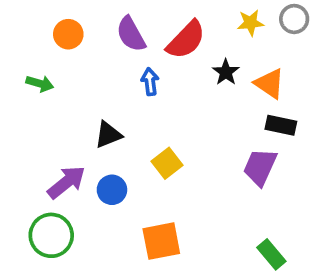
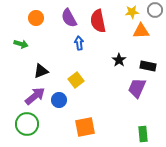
red semicircle: (186, 40) -> (98, 21), turned 125
black star: (226, 72) -> (119, 60), moved
orange triangle: (269, 84) -> (141, 31), moved, turned -36
black triangle: (108, 135) -> (41, 71), moved
yellow square: (167, 163) -> (76, 80), moved
green rectangle: (271, 254) -> (143, 134), turned 35

